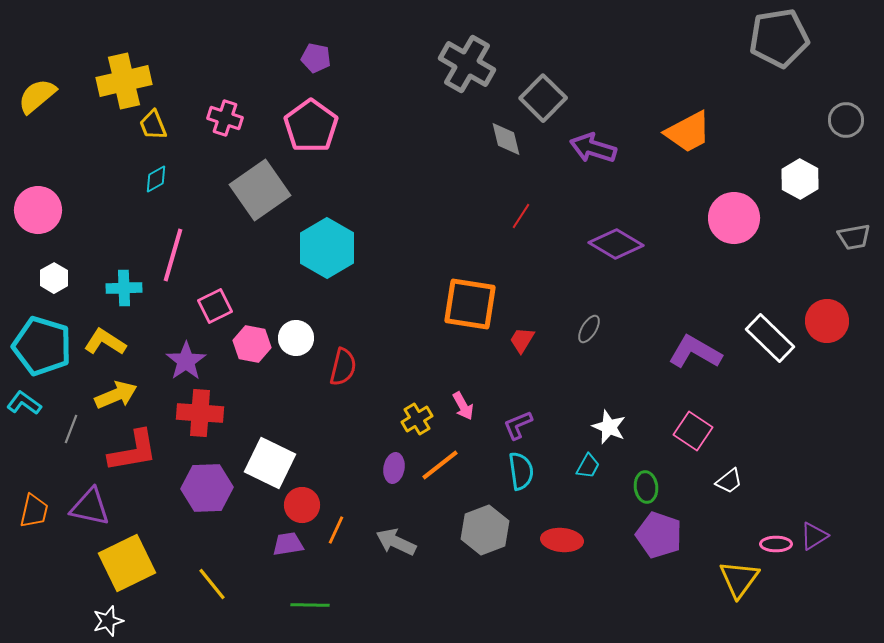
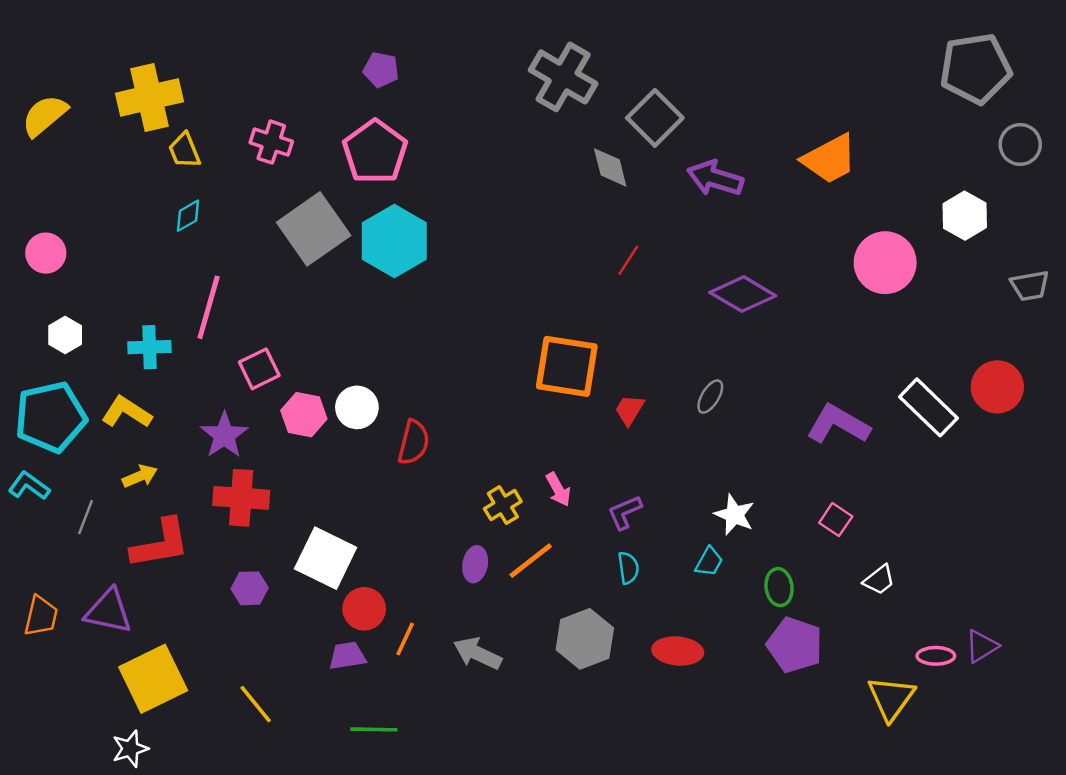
gray pentagon: (779, 38) -> (976, 69), moved
pink circle: (38, 210) -> (46, 253), size x0.7
cyan hexagon: (327, 248) -> (394, 241), moved
cyan pentagon: (42, 346) -> (51, 417), turned -30
yellow arrow: (116, 395) -> (140, 476), size x0.7
pink square: (693, 431) -> (836, 520), size x0.7
cyan semicircle: (521, 471) -> (628, 568), size x0.7
purple hexagon: (207, 488) -> (250, 588), size x0.6

